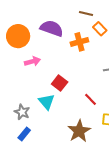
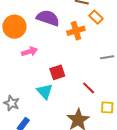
red square: (60, 83) -> (57, 72), turned 35
gray star: (22, 112) -> (12, 103), moved

